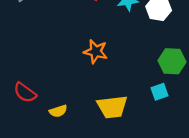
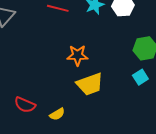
yellow trapezoid: (112, 107) -> (90, 84), moved

